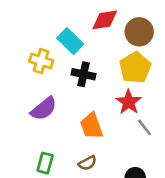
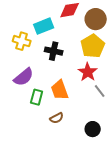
cyan rectangle: (70, 41) -> (44, 26), turned -66
green rectangle: (45, 163) -> (37, 97), moved

